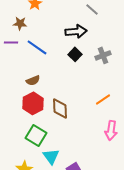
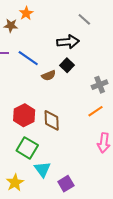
brown star: (20, 23) -> (11, 26), moved
gray cross: (103, 55) -> (100, 85), moved
brown semicircle: (33, 80) -> (49, 75), moved

